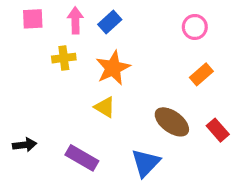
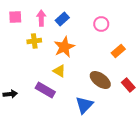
pink circle: (195, 27) -> (101, 24), moved
purple rectangle: (82, 158) -> (45, 90), moved

